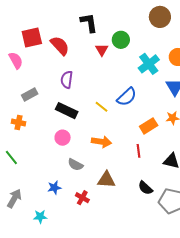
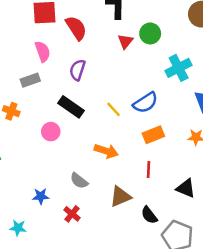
pink semicircle: (16, 60) -> (43, 52), moved
orange rectangle: (149, 126) -> (153, 135), moved
pink circle: (63, 138) -> (51, 132), moved
gray semicircle: (75, 165) -> (79, 181), moved
brown triangle: (106, 180) -> (120, 197), moved, turned -36

